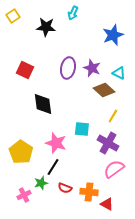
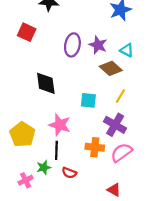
red square: (25, 70) -> (27, 32), moved
cyan square: (82, 129) -> (88, 100), moved
black line: (53, 167) -> (56, 150), turned -30
orange cross: (89, 192) -> (95, 147), moved

